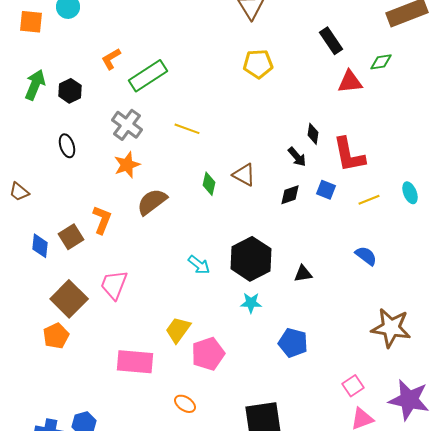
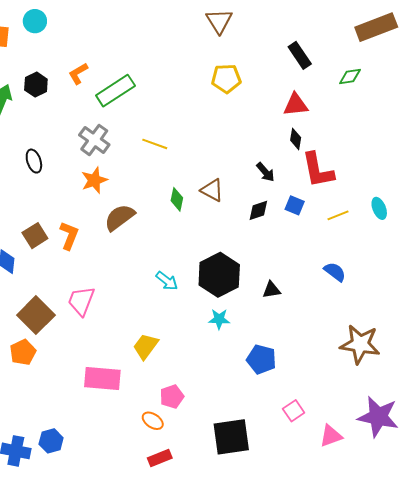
red triangle: (350, 82) -> (296, 105), moved
black hexagon: (70, 91) -> (36, 85), moved
black diamond: (313, 134) -> (296, 139), moved
brown square: (71, 237) -> (35, 236), moved
pink pentagon: (208, 354) -> (172, 397), moved, size x0.7
pink square: (353, 386) -> (294, 411), moved

